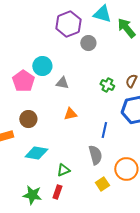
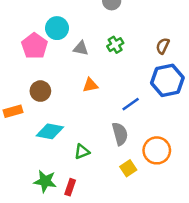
green cross: (107, 85) -> (115, 45), moved, turned 32
blue line: (104, 130) -> (131, 104), turned 42
red rectangle: (57, 192) -> (70, 187), moved

